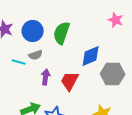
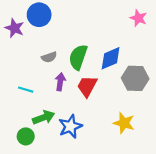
blue circle: (33, 31) -> (39, 15), moved
green semicircle: (62, 33) -> (78, 57), moved
cyan line: (19, 62) -> (26, 90), moved

